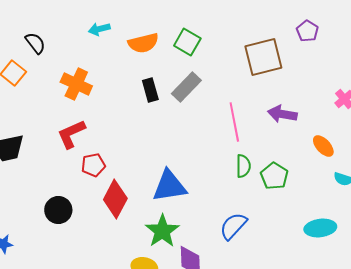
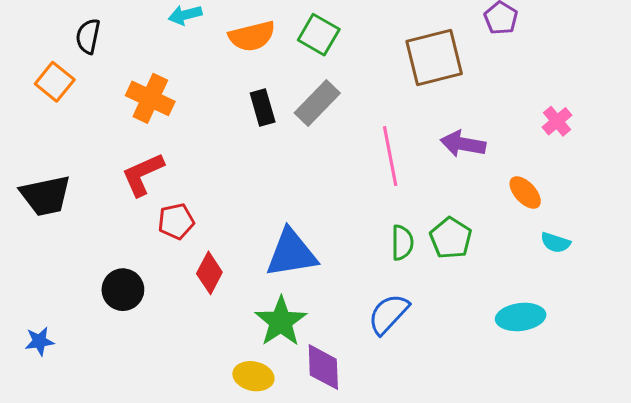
black semicircle: (35, 43) -> (88, 36), turned -130
green semicircle: (243, 166) -> (402, 243), moved
red diamond: (115, 199) -> (209, 273), size x0.7

